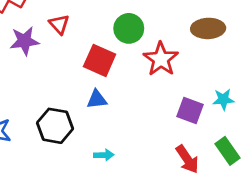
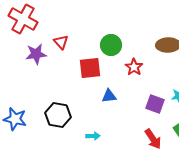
red star: (161, 59) -> (134, 67), size x0.7
red square: (100, 60) -> (90, 68), turned -30
blue triangle: (97, 99) -> (109, 96), moved

